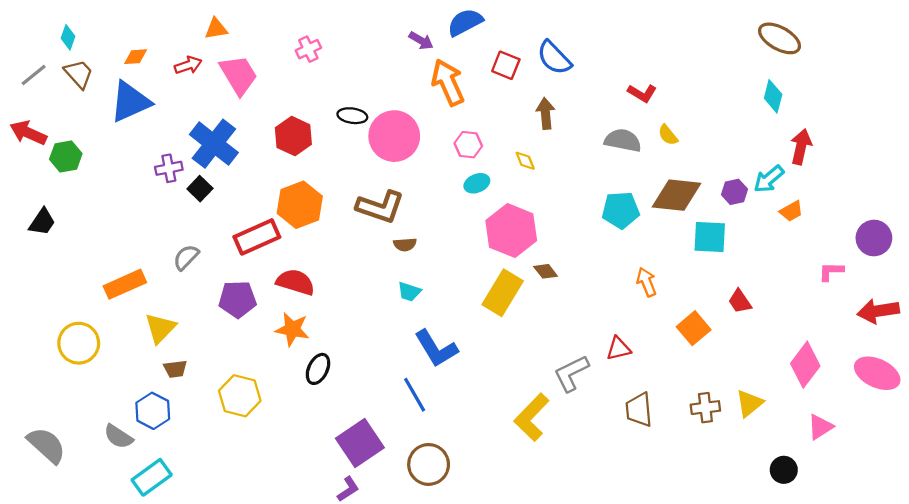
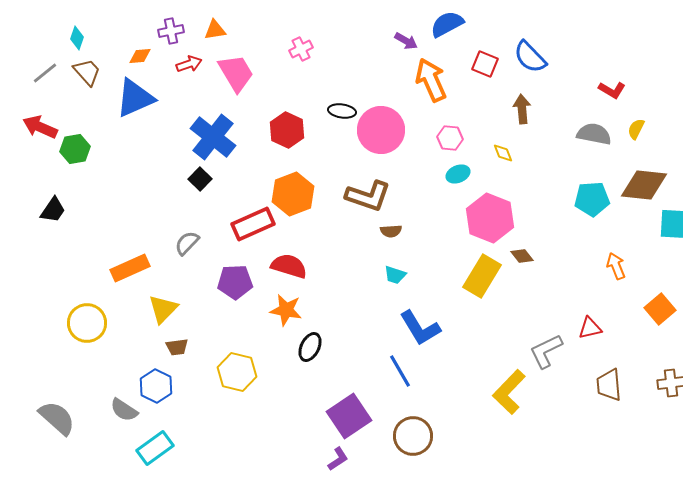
yellow semicircle: (668, 135) -> (636, 129), turned 65
purple cross: (169, 168) -> (171, 31), moved

